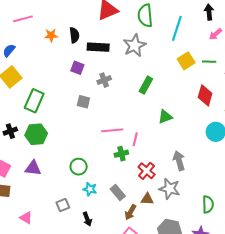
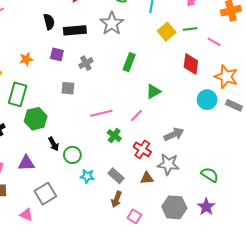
orange star: (51, 35) -> (26, 59), moved
green hexagon: (36, 134) -> (36, 119), moved
pink line: (135, 139) -> (136, 116), moved, turned 40
green cross: (121, 154) -> (114, 136), turned -32
gray arrow: (179, 161) -> (174, 134), turned 90
green semicircle: (208, 204) -> (210, 175), turned -48
gray square: (63, 205) -> (45, 194), moved, size x1.5
brown arrow: (130, 212) -> (117, 199), moved
black arrow: (87, 219) -> (54, 144), moved

